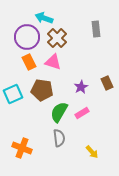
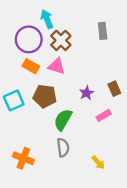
cyan arrow: (44, 18) -> (47, 19), turned 48
orange rectangle: (29, 62) -> (31, 66), turned -35
pink rectangle: (82, 113) -> (104, 115), moved

